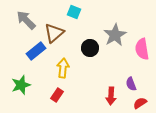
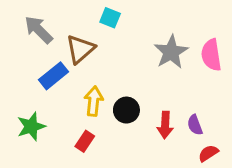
black circle: (90, 48) -> (126, 110), moved
pink semicircle: (142, 49) -> (211, 55), moved
red arrow: (111, 96) -> (165, 125), moved

